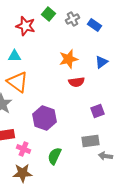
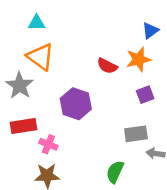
orange star: (68, 59) -> (139, 59), moved
red semicircle: (76, 82) -> (107, 66), moved, turned 35
green semicircle: (54, 156) -> (115, 172), moved

